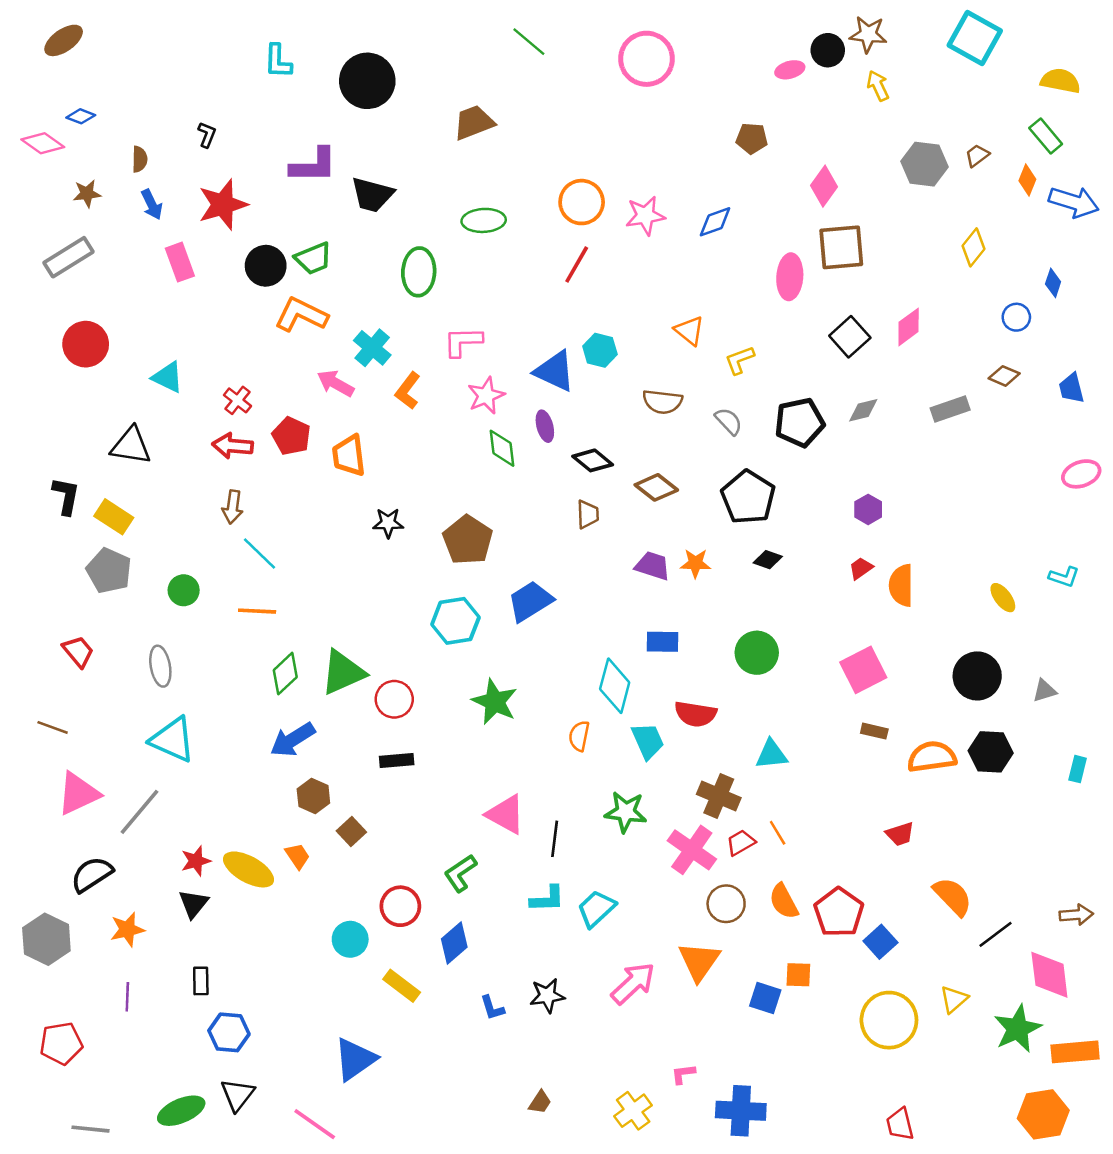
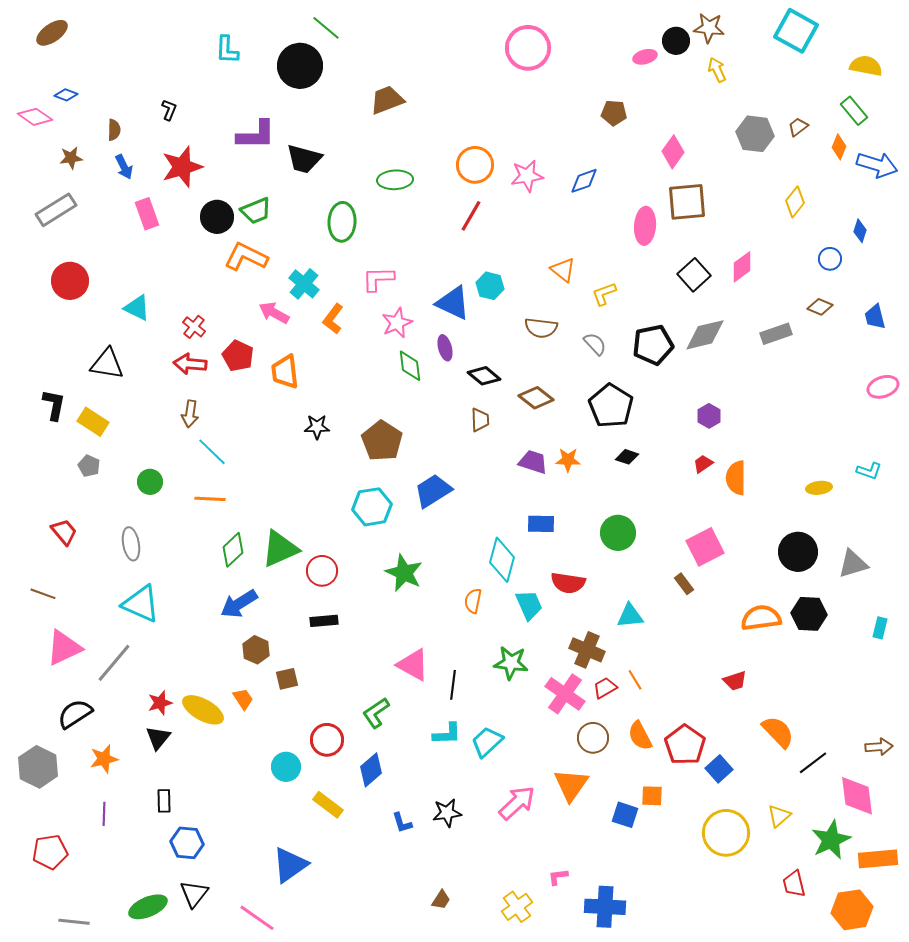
green line: (529, 42) -> (326, 28), moved
gray diamond: (863, 410) -> (705, 335), size x1.6
gray pentagon: (109, 571) -> (89, 466), size x0.6
yellow ellipse: (1003, 598) -> (819, 488), turned -60
gray triangle: (1045, 691) -> (853, 564), size x1.5
brown rectangle: (874, 731) -> (684, 584), moved, turned 40
brown square: (351, 832) -> (287, 679), turned 30
red trapezoid: (900, 1124) -> (794, 884), moved

